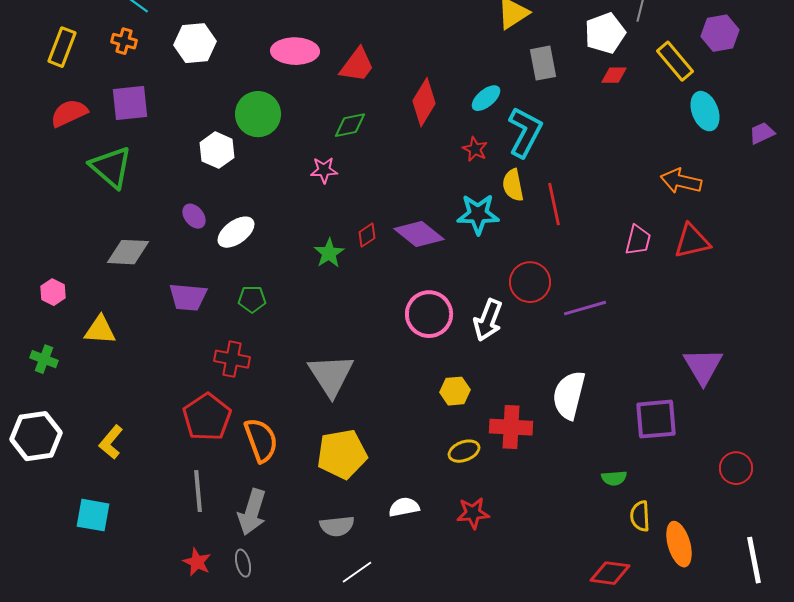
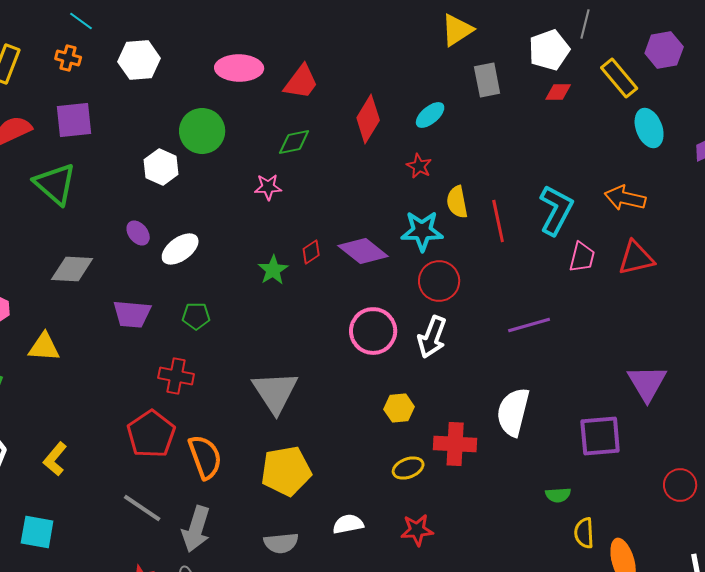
cyan L-shape: (525, 132) -> (556, 210), moved
red circle: (530, 282) -> (439, 281), moved
gray line: (198, 491) -> (142, 508), turned -51

